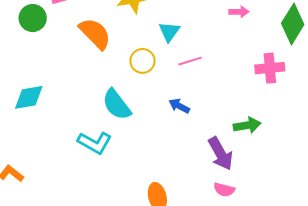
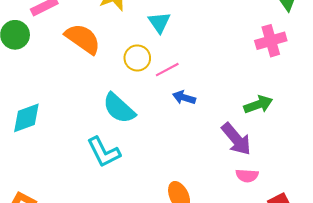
pink line: (190, 61) -> (167, 70), moved
cyan L-shape: (95, 143) -> (104, 152), turned 44

